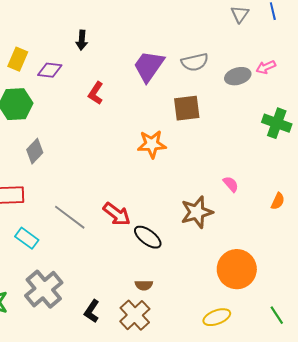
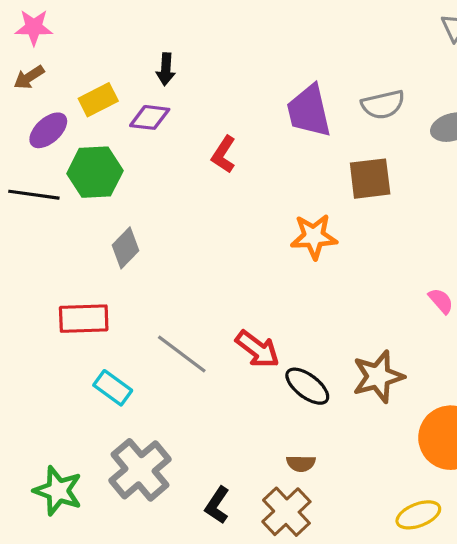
black arrow: (82, 40) -> (166, 69), moved
yellow rectangle: (18, 59) -> (98, 100), turned 40
purple trapezoid: (149, 66) -> (309, 111), turned -48
brown star: (197, 212) -> (378, 377), moved

